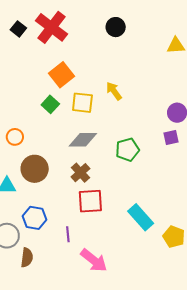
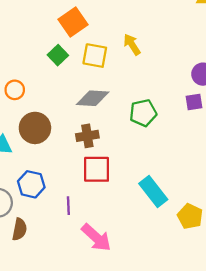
brown cross: (80, 173) -> (87, 136), turned 30

